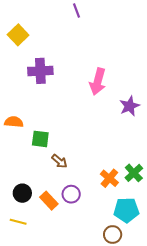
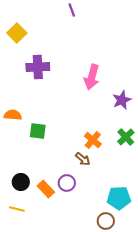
brown arrow: (59, 161) -> (83, 159), moved
green cross: (134, 173) -> (126, 137), moved
orange cross: (109, 178) -> (93, 140), moved

